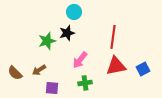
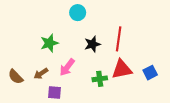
black star: (67, 33) -> (92, 44), moved
pink arrow: (80, 60) -> (67, 67), moved
green cross: (85, 83) -> (100, 79), moved

